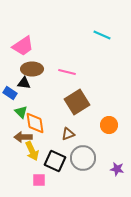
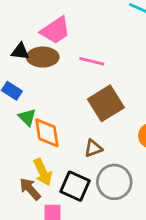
pink trapezoid: (23, 46) -> (55, 30), moved
black triangle: (24, 83) -> (20, 51), moved
brown arrow: (23, 137) -> (30, 189), moved, turned 48

